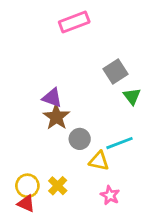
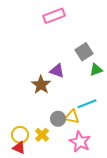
green triangle: (132, 96) -> (96, 70), turned 48
purple triangle: (52, 98) -> (57, 71), moved
gray circle: (80, 139) -> (58, 119), moved
pink star: (110, 195) -> (80, 142), size x1.5

